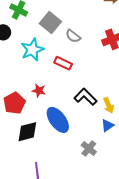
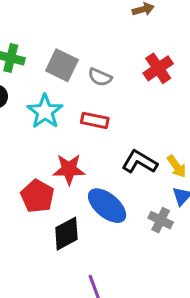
red star: (39, 91) -> (69, 169), size x1.5
gray cross: (89, 149) -> (161, 220), moved

